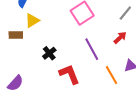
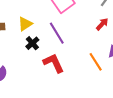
yellow triangle: (32, 21) -> (25, 24), moved
purple line: (92, 49) -> (57, 33), moved

